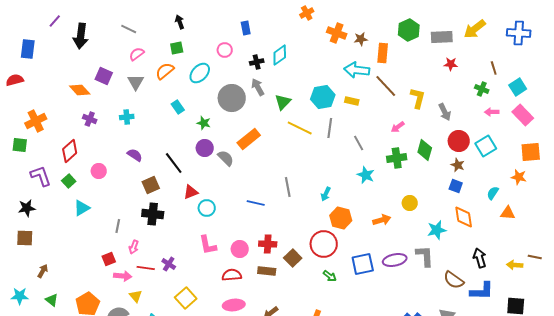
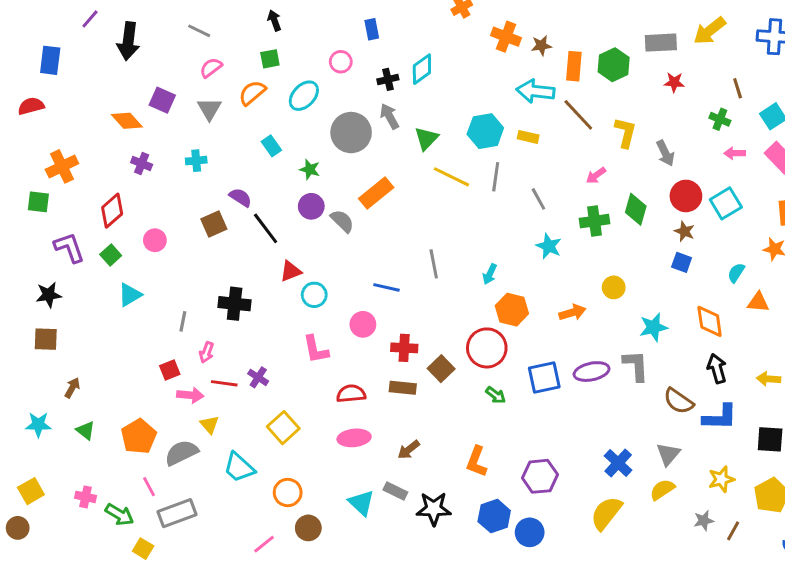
green hexagon: (409, 30) -> (614, 65), moved
purple semicircle: (135, 155) -> (240, 197), moved
brown square: (151, 185) -> (214, 224), moved
orange diamond: (464, 217) -> (710, 321), moved
pink circle: (240, 249) -> (363, 324), moved

